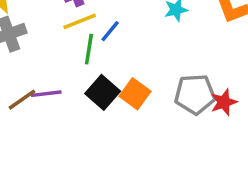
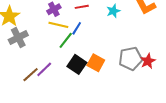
yellow line: (80, 21) -> (58, 25), turned 42
green line: (89, 49) -> (66, 40), turned 36
purple line: (46, 94) -> (44, 69), turned -30

